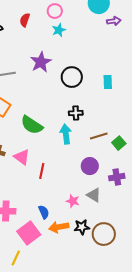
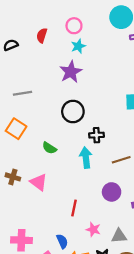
purple star: (41, 62) -> (71, 72), moved
black circle: (72, 77) -> (73, 112), moved
green semicircle: (32, 125) -> (49, 148), size x0.6
red line: (42, 171) -> (74, 208), moved
gray triangle: (94, 195) -> (119, 236), moved, turned -35

